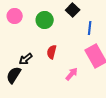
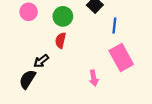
red semicircle: (52, 52) -> (61, 40), moved
pink arrow: (72, 74) -> (94, 78), turned 128

